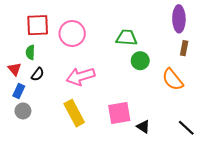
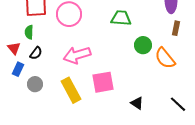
green circle: (140, 61) -> (143, 45), moved
gray circle: (23, 111) -> (35, 84), moved
pink square: (119, 113) -> (103, 82), moved

